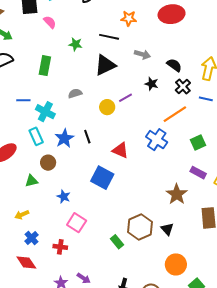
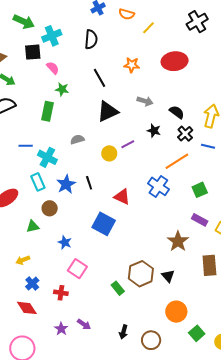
black line: (109, 37) -> (99, 78), moved, turned 48
green star: (75, 44) -> (62, 89), moved

